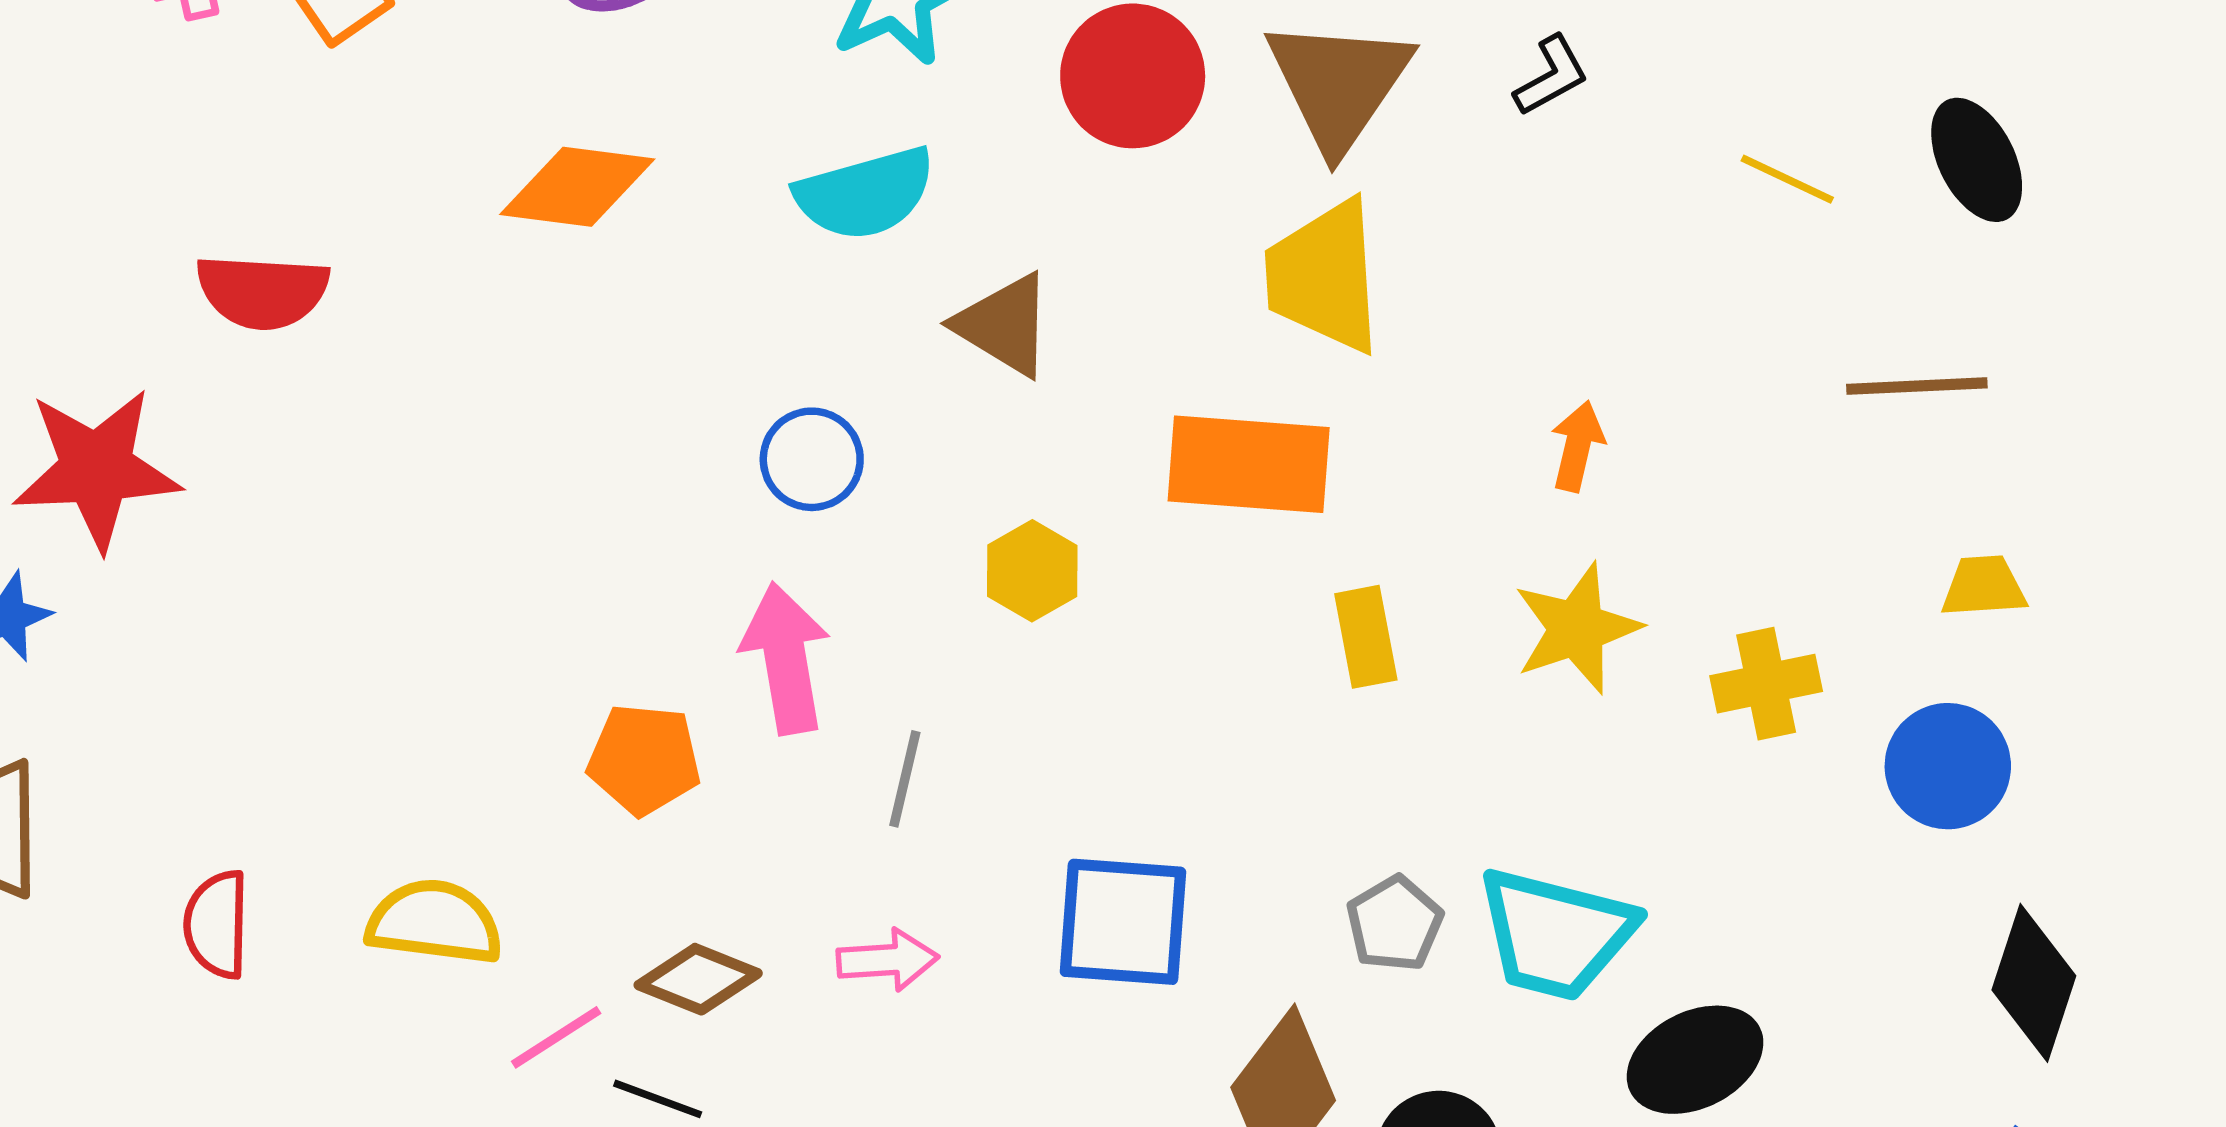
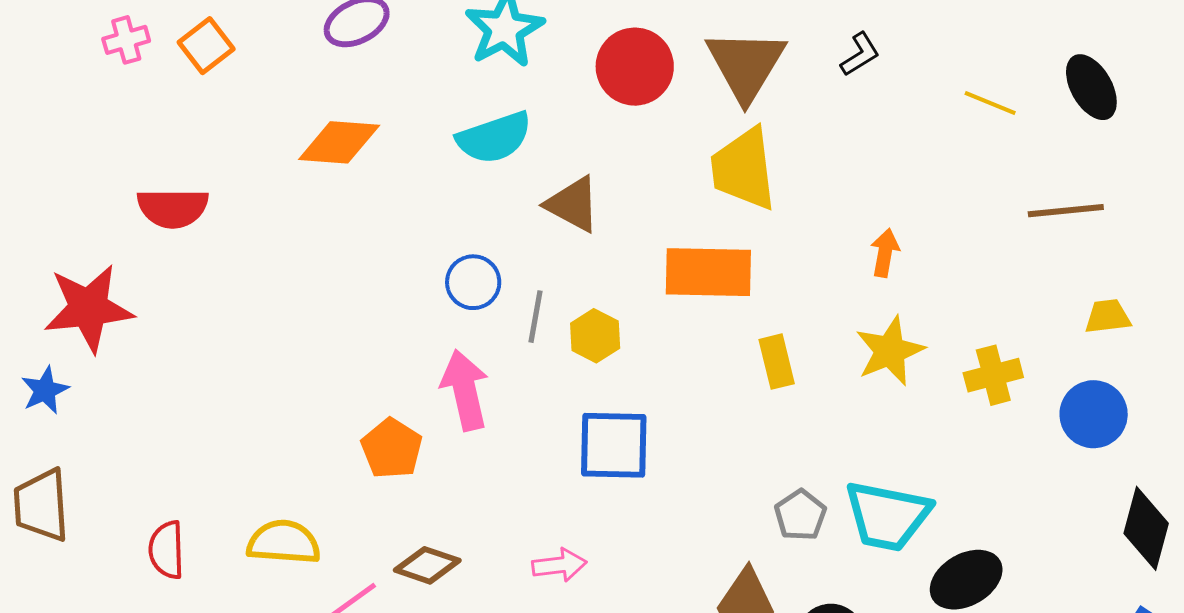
orange pentagon: (644, 759) -> (392, 449), turned 30
gray line: (905, 779) -> (535, 317), moved
blue square: (1123, 922) -> (614, 445), moved
pink arrow: (888, 960) -> (559, 565), moved

